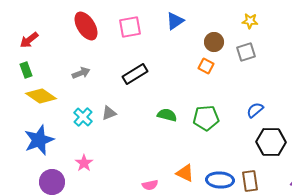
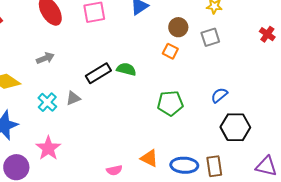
black rectangle: (135, 74) -> (98, 73), moved
green semicircle: (167, 115) -> (126, 69), moved
pink star: (84, 163) -> (48, 148), size x1.4

